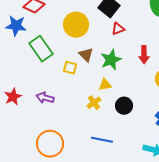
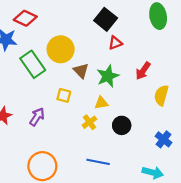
yellow circle: (76, 25) -> (61, 49), moved
red arrow: (144, 55) -> (143, 71), turned 36
yellow square: (70, 68) -> (64, 95), moved
purple arrow: (45, 98) -> (37, 117), turned 108

